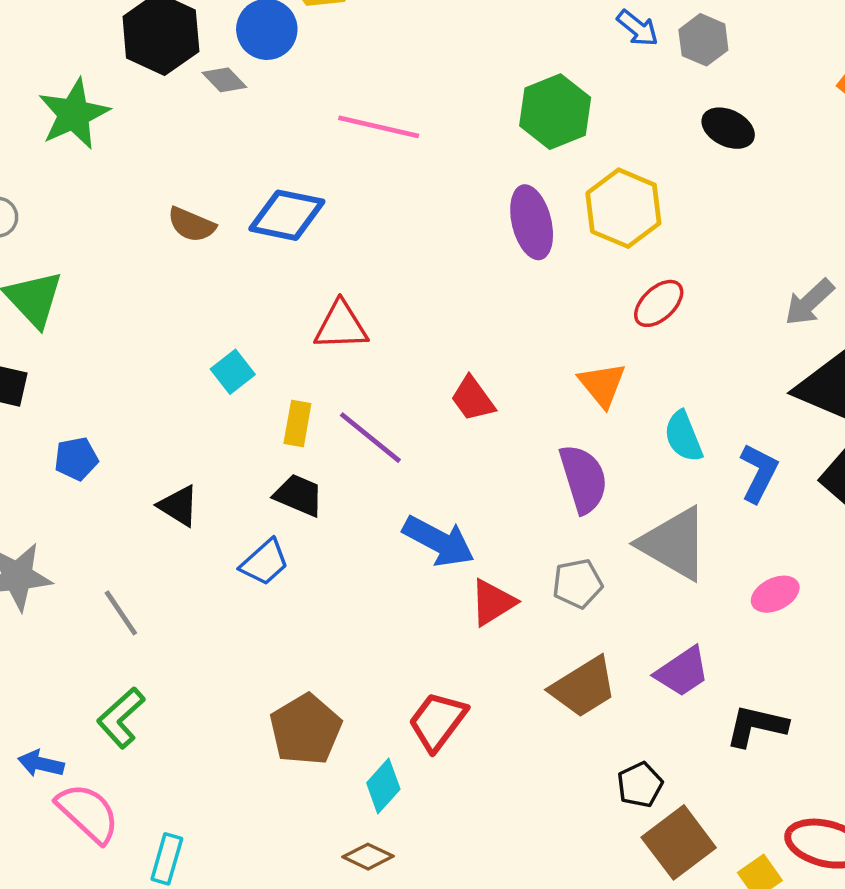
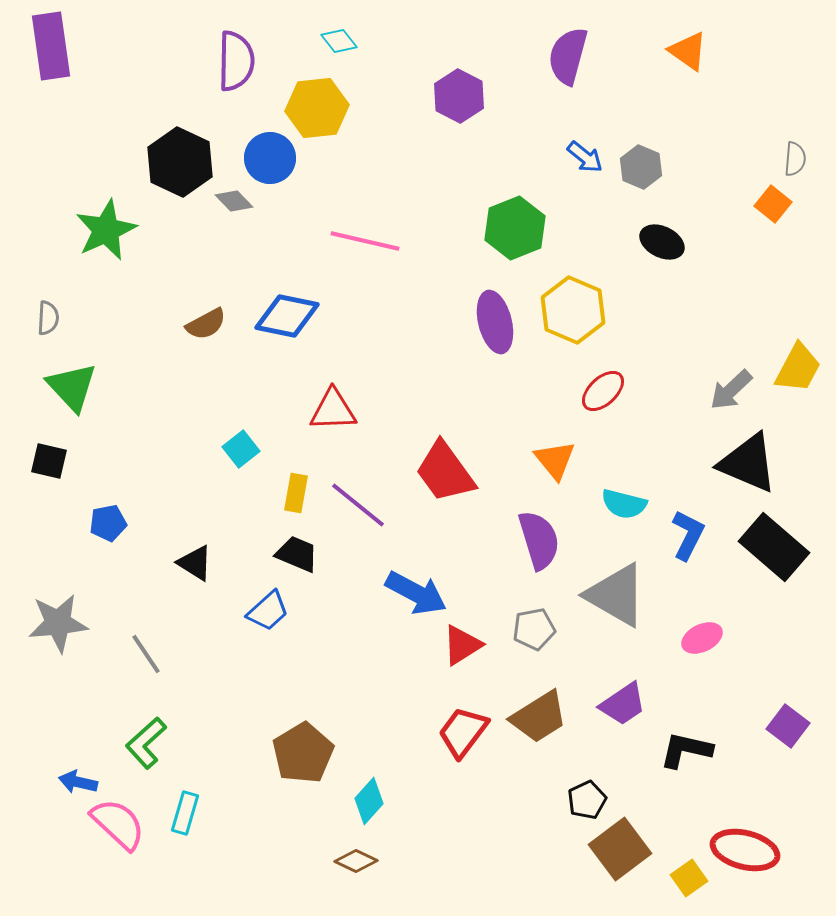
brown semicircle: (192, 225) -> (206, 324), turned -51
red trapezoid: (473, 399) -> (445, 472), size x1.6
cyan semicircle: (683, 436) -> (624, 504), turned -54
red trapezoid: (437, 721) -> (463, 732), moved
cyan rectangle: (167, 859) -> (185, 813), moved

